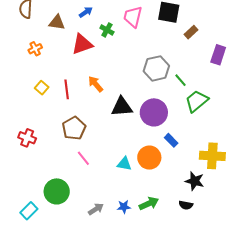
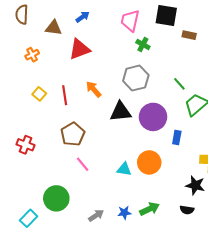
green cross: (107, 30) -> (143, 44), moved
brown rectangle: (191, 32) -> (189, 35), turned 56
gray hexagon: (156, 68) -> (136, 78), moved
blue rectangle: (171, 140) -> (177, 137), moved, turned 56

